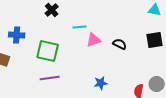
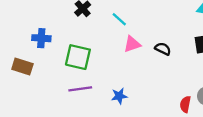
cyan line: (80, 27) -> (119, 19), moved, turned 48
blue star: (101, 83) -> (119, 96), moved

